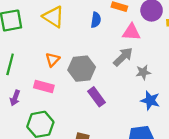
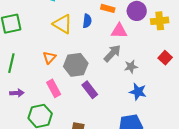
yellow triangle: (53, 17) -> (63, 24), moved
pink rectangle: (44, 86) -> (54, 88), moved, turned 48
purple arrow: (15, 98) -> (17, 93), turned -112

